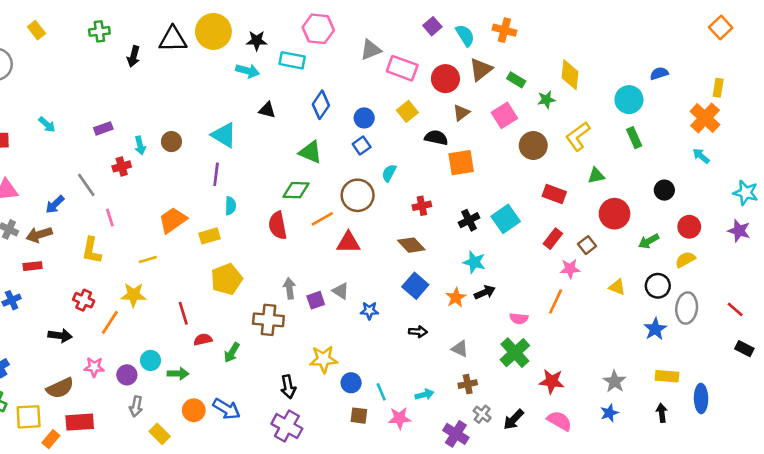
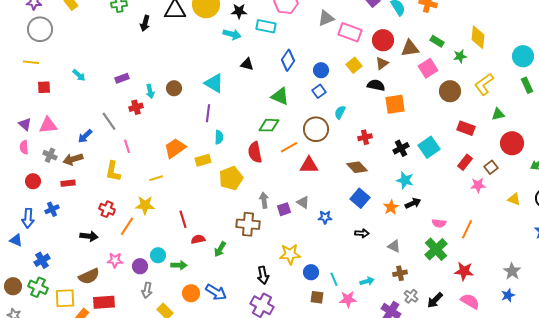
brown triangle: (481, 69) -> (410, 48), moved, turned 30
brown triangle: (461, 113) -> (382, 63), moved
yellow pentagon: (227, 279) -> (231, 178), moved
orange line: (556, 301) -> (467, 229), moved

